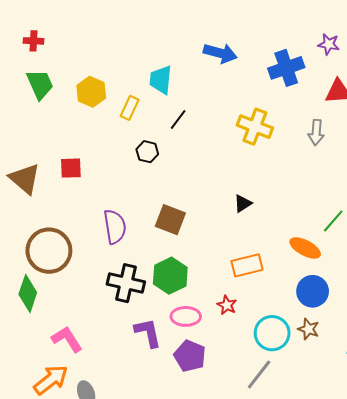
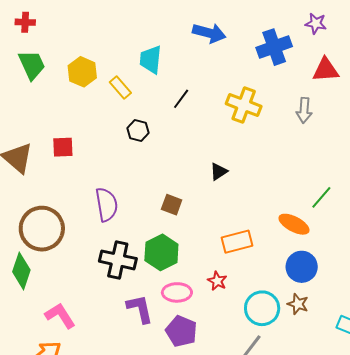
yellow rectangle: (130, 108) -> (120, 87), turned -65
black line: (178, 120) -> (181, 99), moved
black triangle: (243, 204) -> (219, 172), moved
brown square: (170, 220) -> (172, 205), moved, size x0.7

